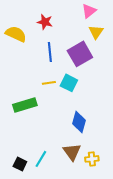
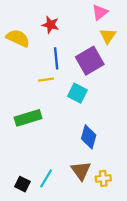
yellow line: (49, 83) -> (46, 80), moved

